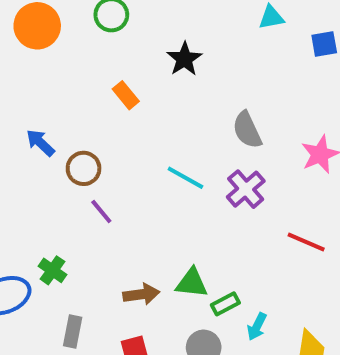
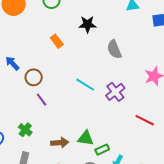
black star: (184, 59) -> (87, 24), turned 30
gray semicircle: (247, 130) -> (114, 49), moved
green cross: (52, 270) -> (25, 130), moved

